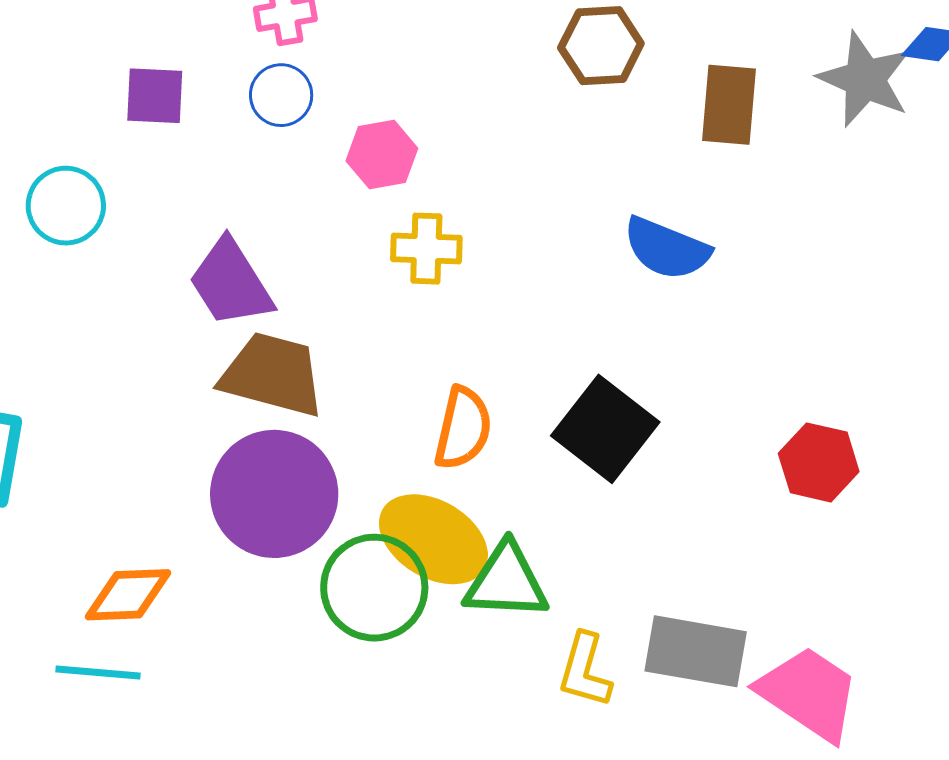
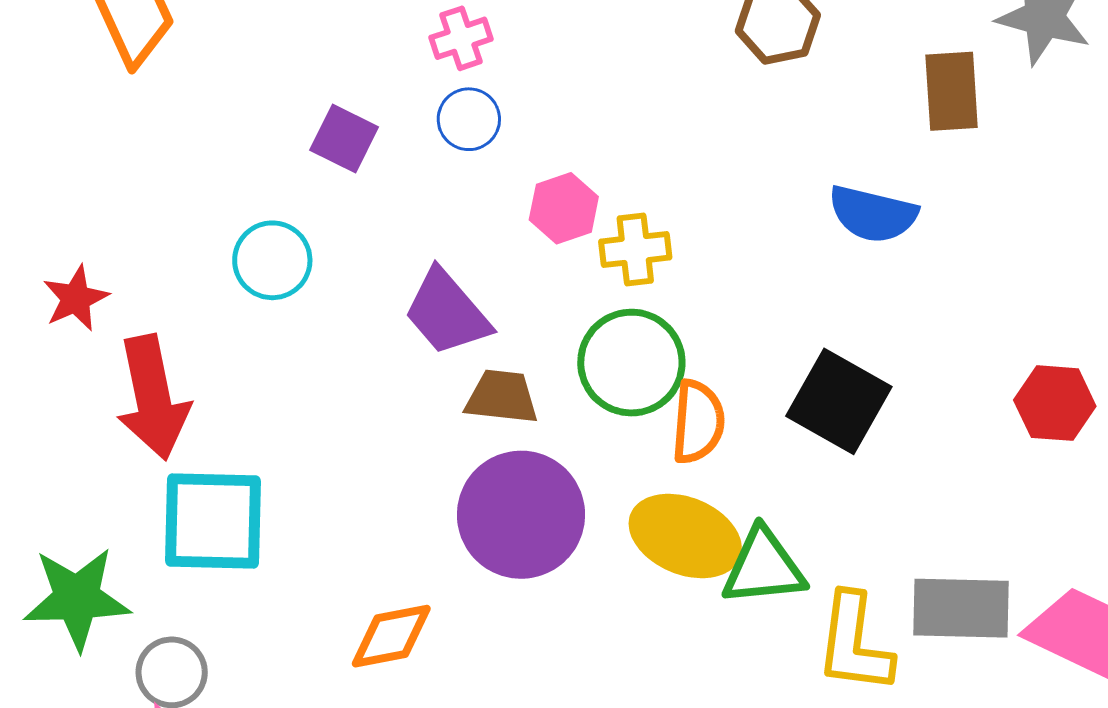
purple square: (155, 96) -> (344, 139), turned 32
brown rectangle: (729, 105) -> (952, 91), moved
pink hexagon: (382, 155) -> (564, 208), moved
brown trapezoid: (273, 375) -> (502, 397), size x0.7
green circle: (374, 588) -> (631, 363), moved
yellow L-shape: (585, 670) -> (854, 643), size x1.4

